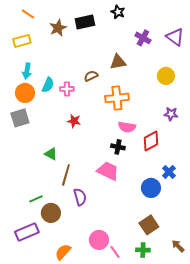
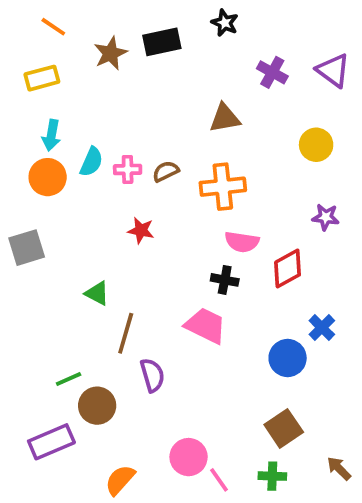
brown semicircle: (91, 76) -> (166, 171), moved
gray square: (20, 118) -> (27, 248), moved

